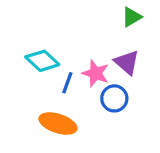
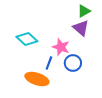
purple triangle: (127, 62) -> (81, 28), moved
blue line: (67, 83) -> (49, 63), moved

